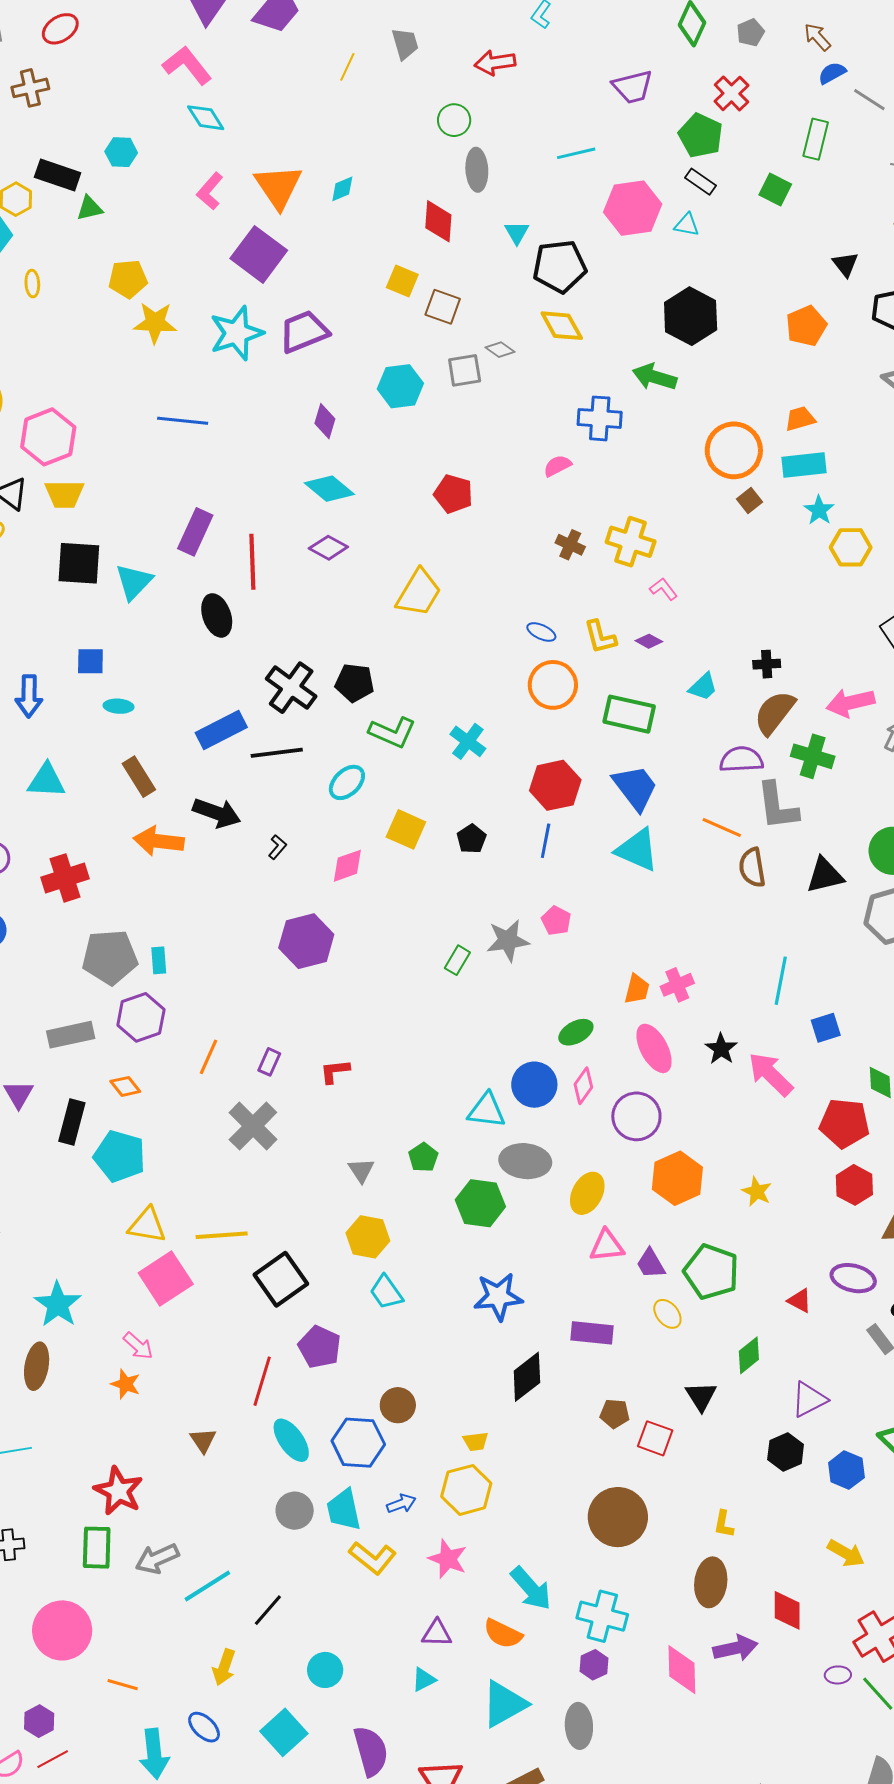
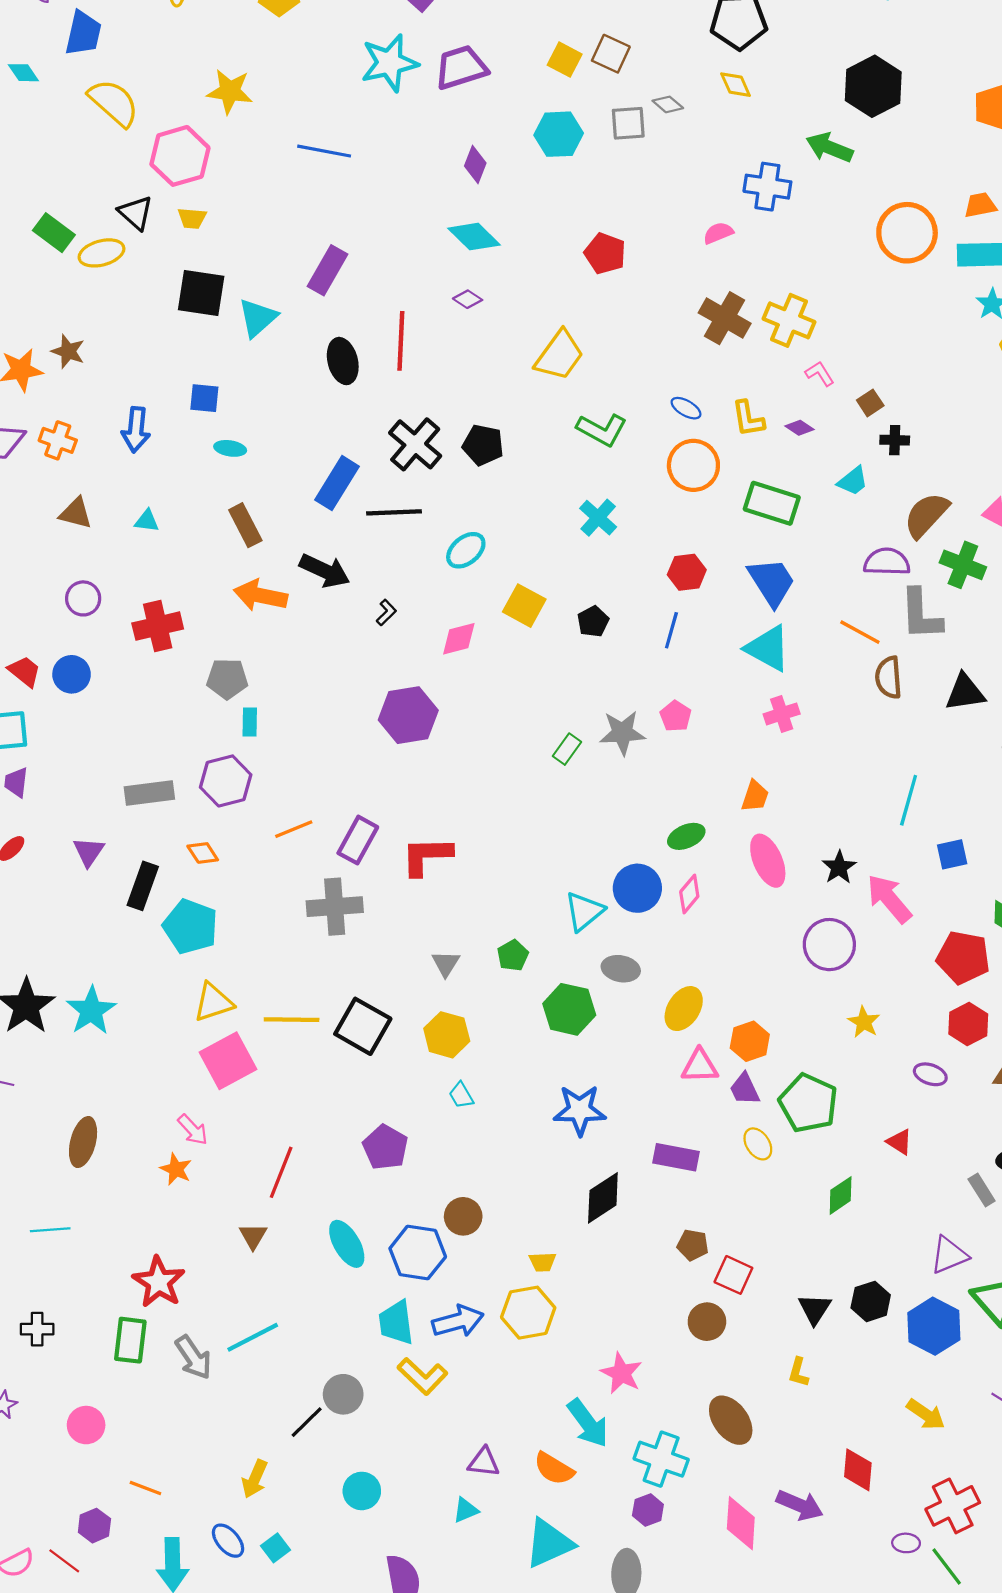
yellow square: (402, 281) -> (565, 60), moved
yellow star: (155, 323) -> (230, 91), moved
yellow diamond: (562, 326) -> (736, 85), size x0.7
yellow trapezoid: (64, 494) -> (192, 218), size x0.7
brown square: (750, 501) -> (870, 403), moved
brown cross: (570, 545) -> (725, 318), size x1.6
purple diamond: (328, 548) -> (468, 299), size x0.7
red line: (252, 562) -> (401, 341), moved
black cross: (767, 664) -> (895, 440), moved
blue rectangle: (221, 730) -> (337, 483), turned -36
green L-shape: (392, 732) -> (602, 430), moved
cyan triangle: (46, 781) -> (147, 521), size x0.6
red hexagon: (555, 785) -> (687, 572), size x0.7
gray pentagon: (110, 957) -> (227, 679), moved, size x0.7
pink cross: (677, 985) -> (782, 714), moved
orange line: (208, 1057) -> (294, 829), turned 39
purple rectangle: (269, 1062) -> (358, 840), size x1.6
red L-shape: (335, 1071) -> (427, 856), size x1.6
cyan triangle: (487, 1110) -> (584, 911), turned -51
purple circle: (636, 1116) -> (829, 945), moved
gray cross: (253, 1126) -> (335, 907), turned 36
gray ellipse: (525, 1161) -> (621, 969), size x0.7
orange hexagon: (677, 1178) -> (750, 1041), moved, size x0.7
yellow triangle: (147, 1225) -> (213, 1002), turned -33
purple ellipse: (853, 1278) -> (930, 1074), moved, size x0.7
black square: (281, 1279) -> (363, 1026), moved, turned -30
cyan trapezoid: (386, 1292) -> (461, 1095), size x0.7
cyan star: (58, 1304) -> (91, 1011), moved
red line: (262, 1381) -> (281, 1172), moved
black triangle: (701, 1396) -> (815, 1309), moved
purple triangle: (809, 1399) -> (949, 1255), moved
blue hexagon: (846, 1470) -> (934, 1326), size x1.4
blue arrow: (401, 1504) -> (458, 1321), size x1.6
gray circle: (295, 1511) -> (343, 1394), moved
brown circle: (618, 1517) -> (707, 1322), moved, size x0.6
gray arrow: (157, 1559) -> (193, 1357), turned -105
pink star: (448, 1559) -> (621, 1373), moved
brown ellipse: (711, 1582) -> (731, 1420), moved, turned -48
cyan line: (207, 1586) -> (253, 1337), moved
pink circle: (62, 1630) -> (86, 1425), size x0.6
purple arrow: (735, 1648) -> (800, 1505), turned 30
purple hexagon: (39, 1721) -> (94, 1526), moved
cyan square: (284, 1732) -> (275, 1548), moved, size x0.6
red line: (53, 1759) -> (64, 1561), turned 60

